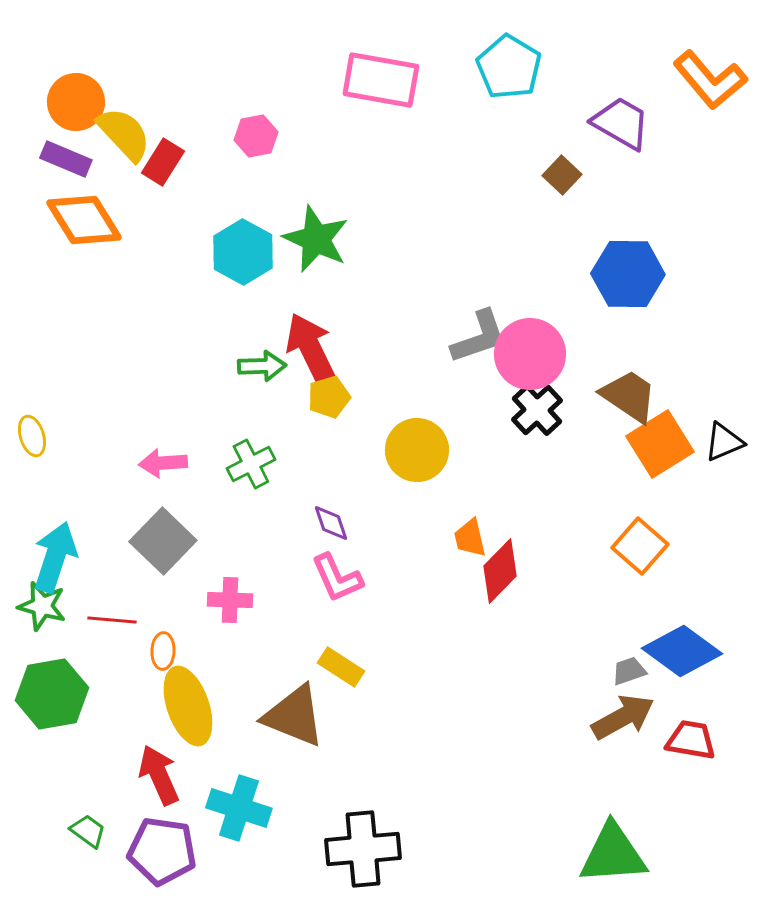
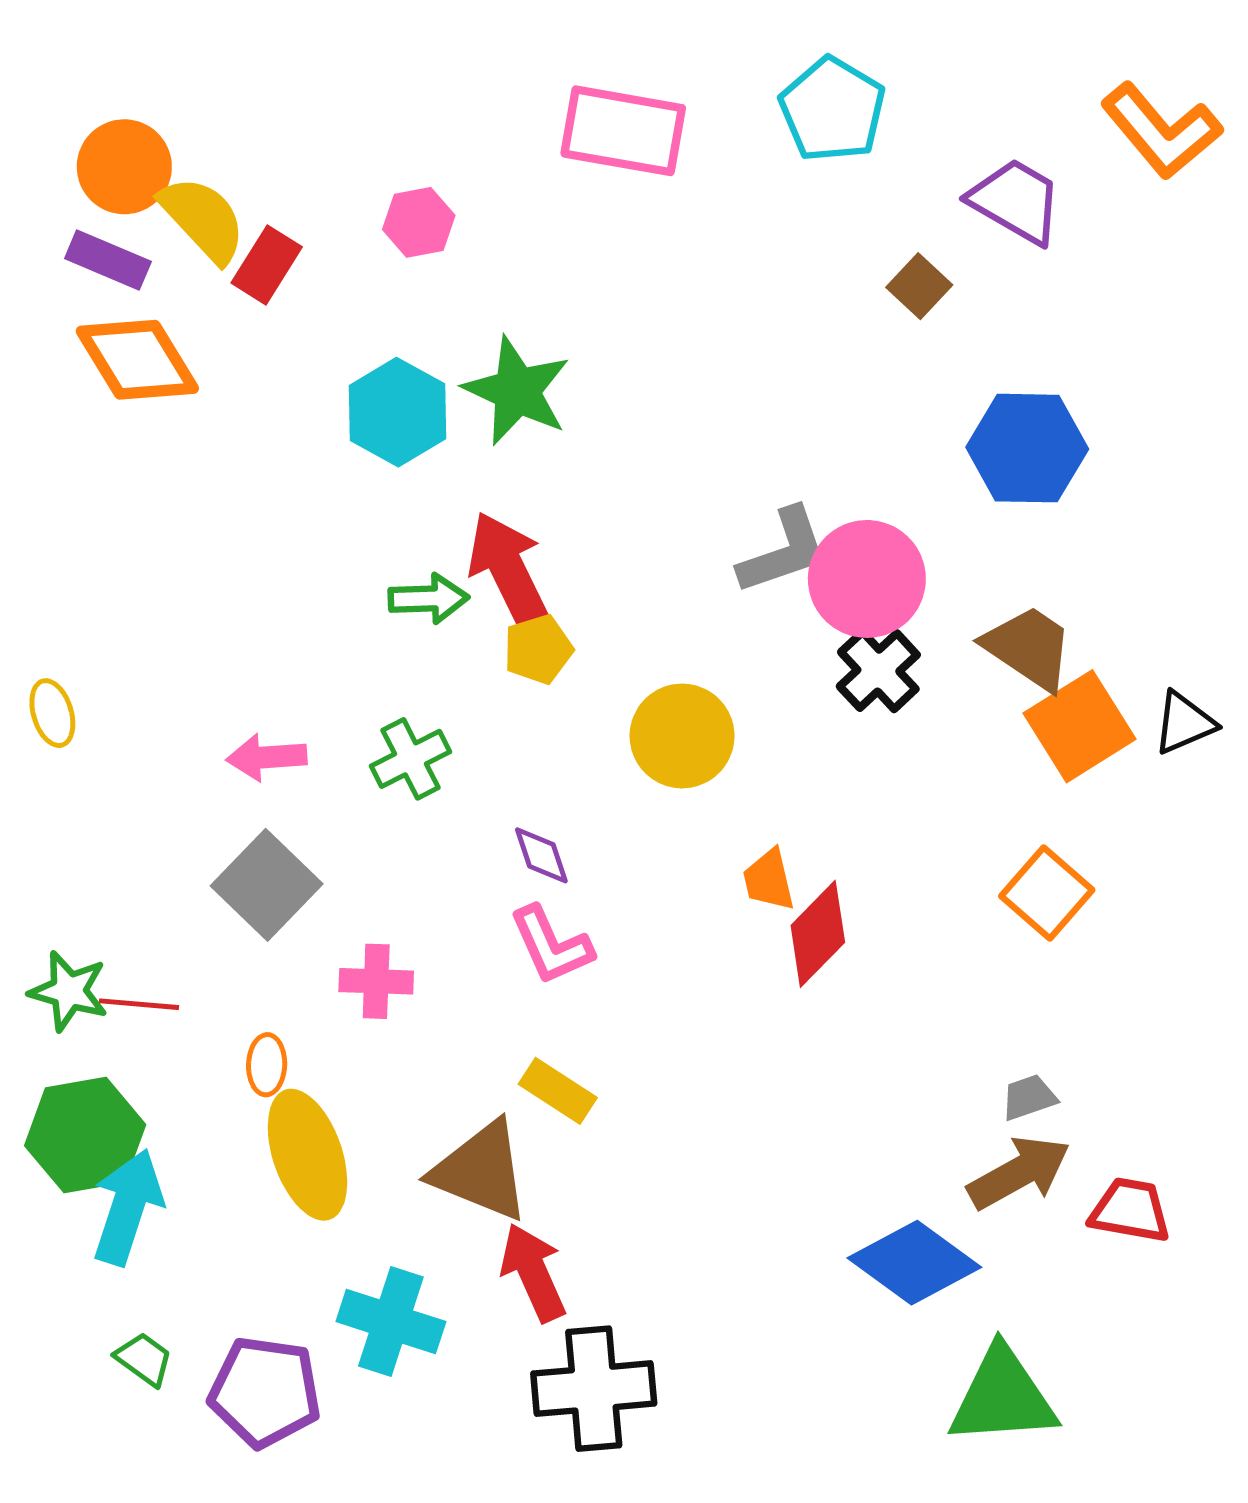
cyan arrow: (55, 557) -> (128, 1207), moved
red line: (112, 620) -> (139, 1004), moved
blue diamond: (682, 651) -> (914, 1263), moved
red arrow: (159, 775) -> (533, 1272), moved

